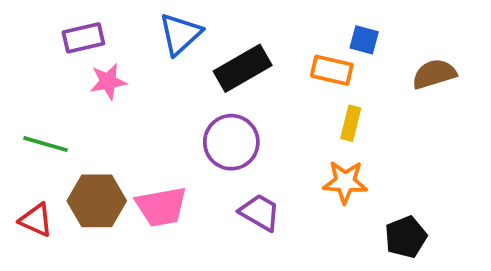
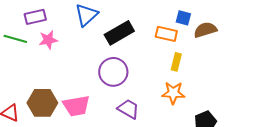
brown semicircle: (434, 74) -> (205, 30), moved
green line: (46, 144) -> (15, 39), moved

